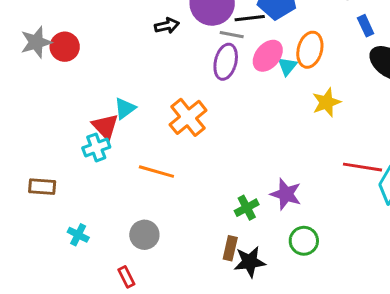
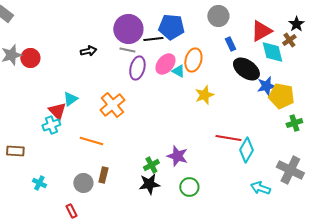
black arrow: (167, 26) -> (88, 51), moved
gray line: (232, 35) -> (127, 50), moved
cyan triangle: (287, 66) -> (178, 71), turned -40
brown rectangle: (230, 248) -> (103, 175), moved
black star: (250, 262) -> (149, 184), moved

